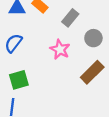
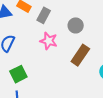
gray rectangle: (70, 18) -> (44, 15), moved

